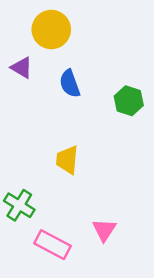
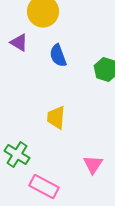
pink triangle: (104, 230) -> (93, 164), moved

